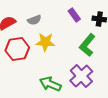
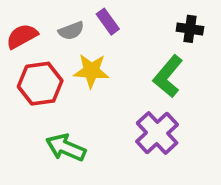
purple rectangle: (74, 15) -> (108, 22), moved
green arrow: (50, 84) -> (66, 148), moved

